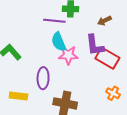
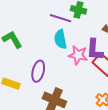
pink star: (68, 55) -> (78, 55), moved

